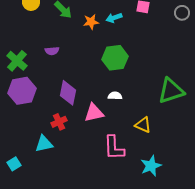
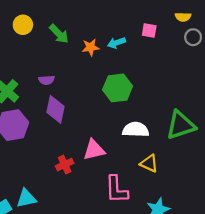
purple diamond: (68, 93) -> (56, 109), moved
white semicircle: (115, 96) -> (136, 130), moved, size x1.6
red cross: (59, 122) -> (65, 165), moved
cyan triangle: (44, 144) -> (26, 198), moved

